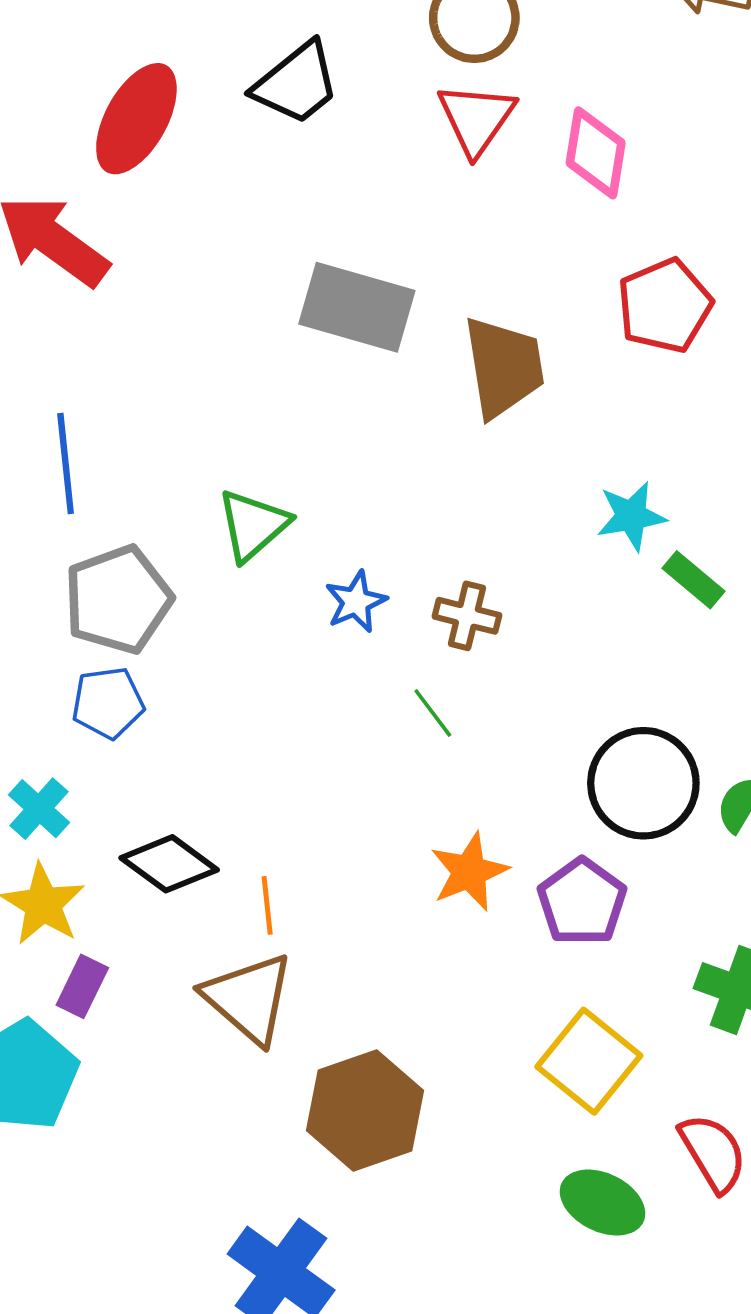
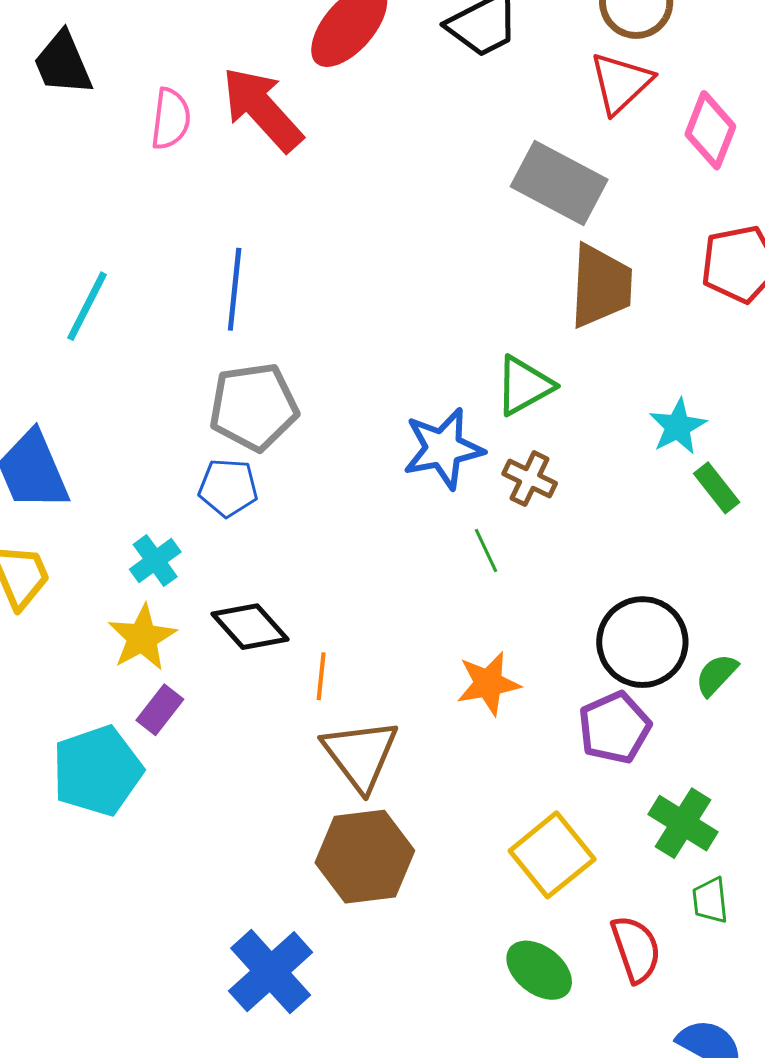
gray rectangle: (357, 307) -> (559, 183), moved
cyan star: (631, 516) -> (678, 427), turned -30
green triangle: (253, 525) -> (524, 386), moved
blue star: (356, 602) -> (443, 449), size x1.6
purple pentagon: (582, 902) -> (614, 728), moved
brown triangle: (249, 998) -> (360, 755), moved

